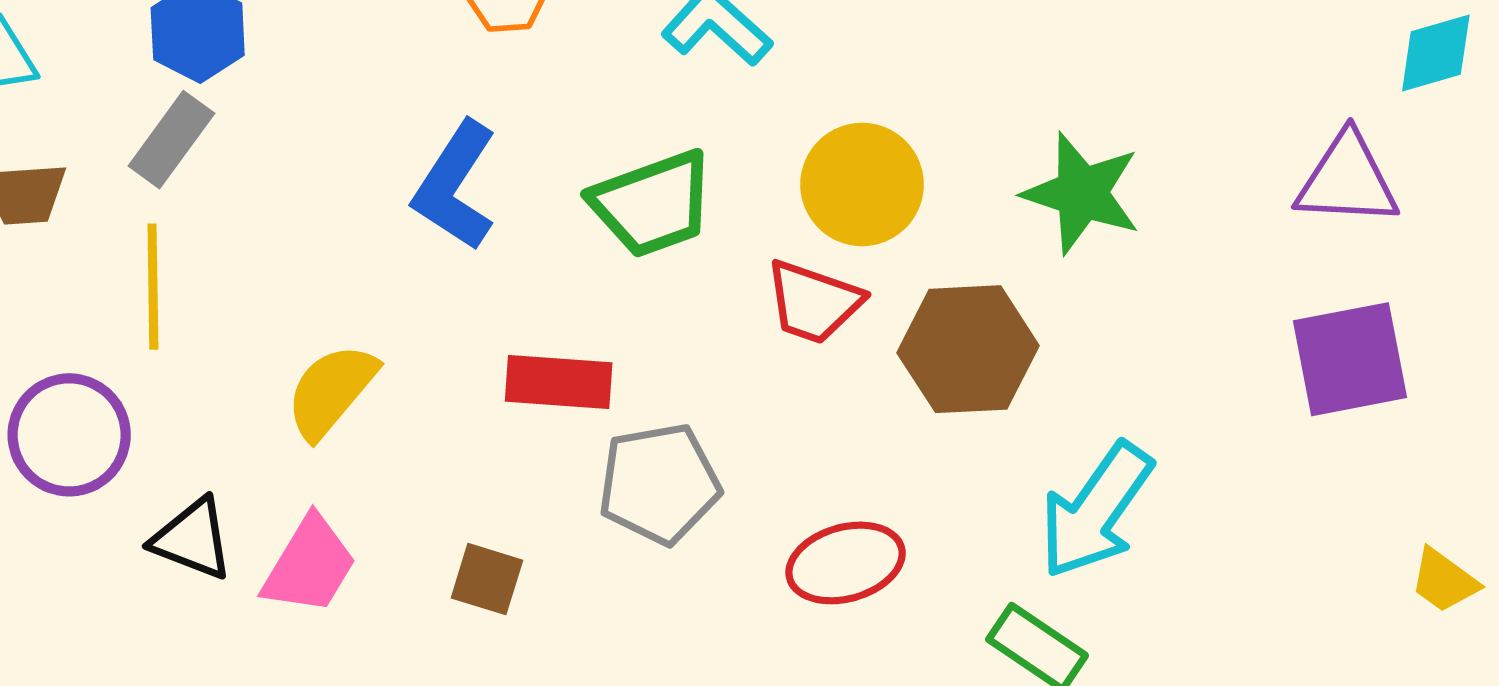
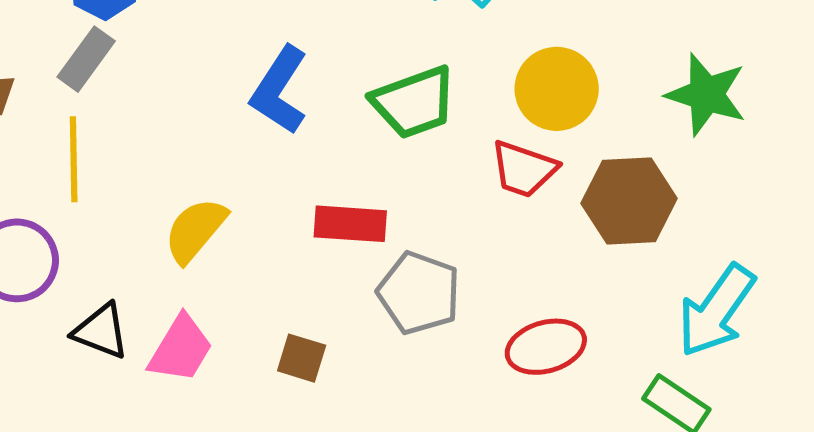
gray pentagon: (659, 484) -> (419, 293), turned 30

